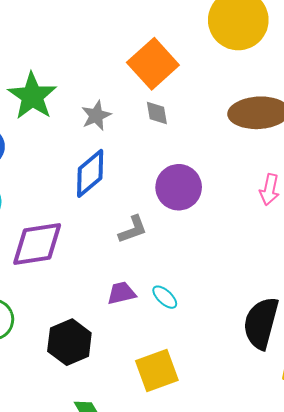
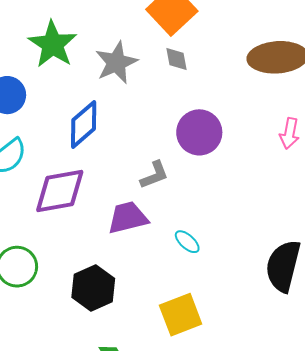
gray star: (96, 116) -> (116, 63), size x1.4
blue diamond: (90, 173) -> (84, 124), moved
purple trapezoid: (121, 293) -> (128, 218), moved, size x1.4

